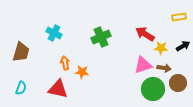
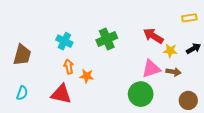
cyan cross: (54, 33) -> (64, 41), moved
brown circle: (178, 83) -> (188, 100), moved
green circle: (153, 89) -> (141, 94), moved

